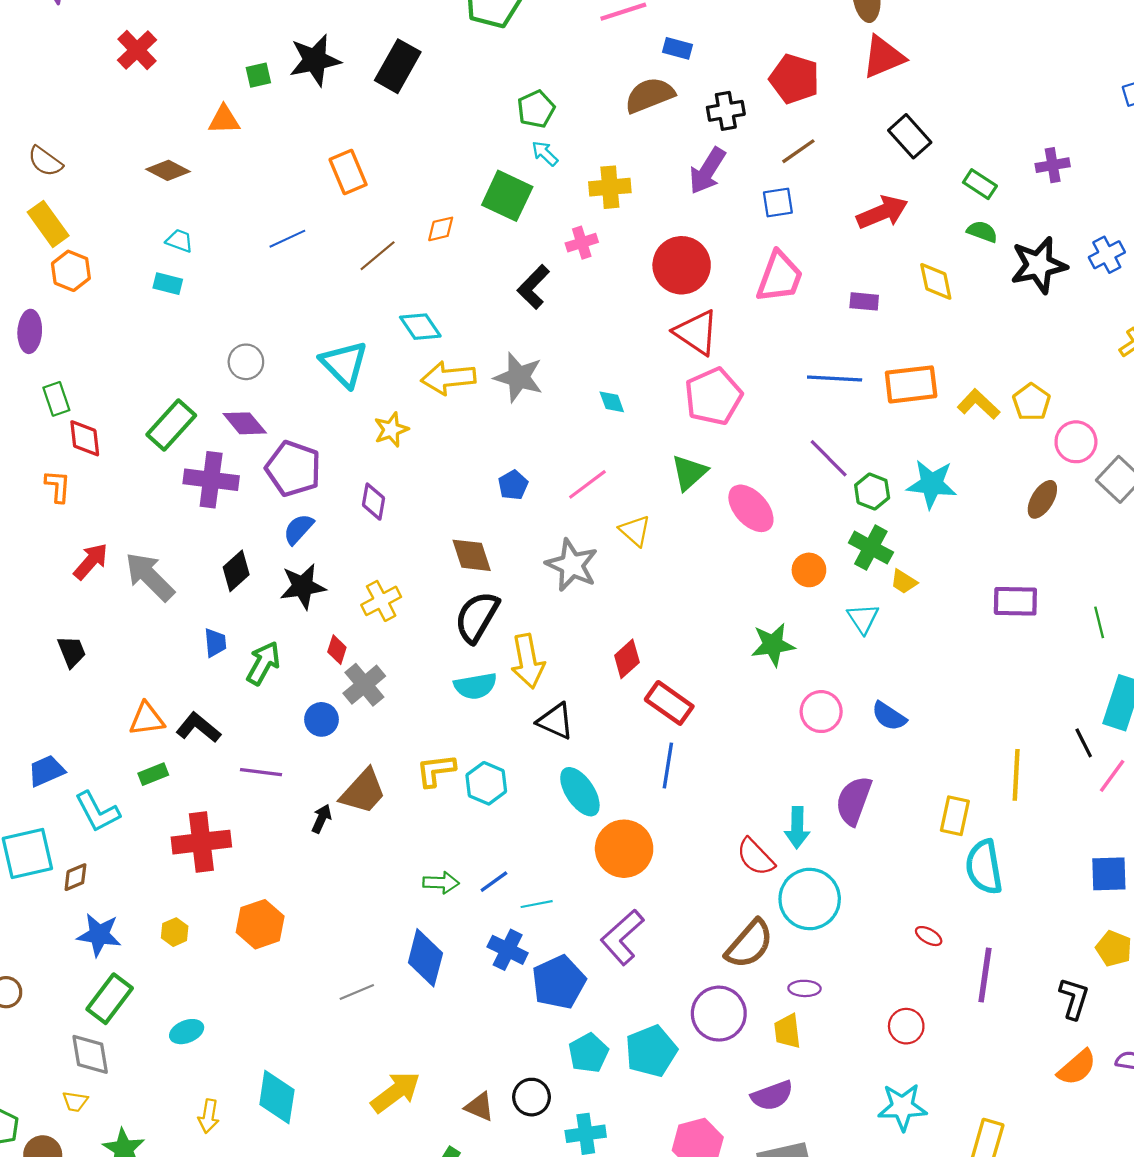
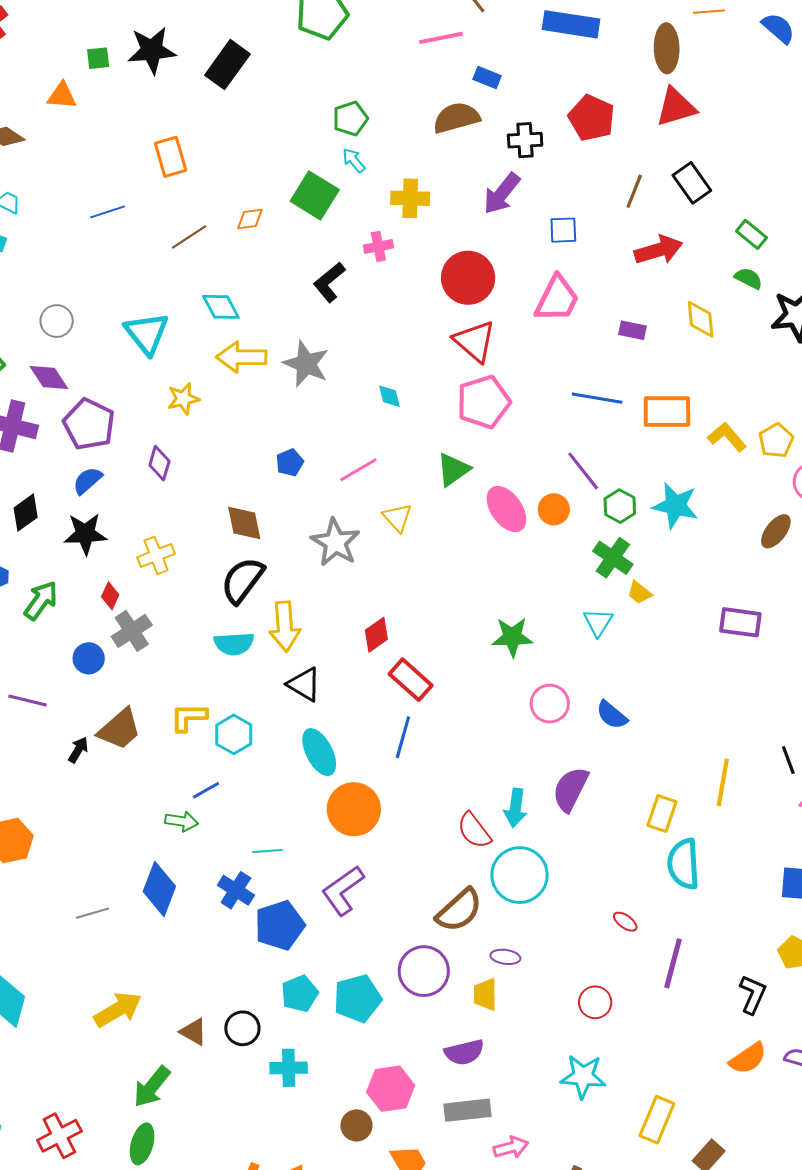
brown line: (798, 151) -> (634, 191), moved, turned -40
orange circle: (809, 570) -> (554, 509), moved
blue line: (494, 882) -> (206, 790), moved

